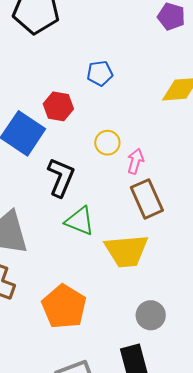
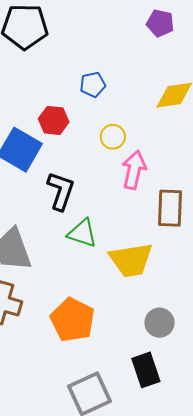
yellow circle: (107, 143) -> (113, 137), moved
pink arrow: (135, 161) -> (134, 170), size x1.5
brown rectangle: (147, 199) -> (170, 208), moved, turned 30

